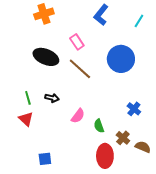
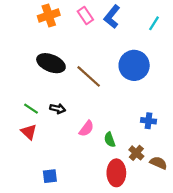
pink rectangle: (77, 42) -> (85, 16), moved
green line: (28, 98) -> (31, 109), turned -40
blue cross: (134, 109) -> (148, 121), turned -32

